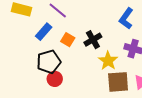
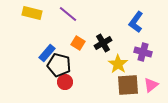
blue rectangle: (44, 32) -> (47, 53), moved
black pentagon: (49, 62) -> (59, 65), turned 30

